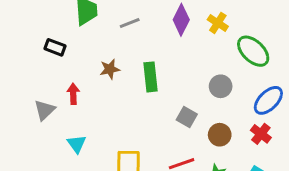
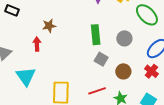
green rectangle: (151, 77) -> (96, 35), moved
red arrow: (73, 94) -> (37, 44), moved
cyan triangle: (77, 144) -> (26, 76), size x1.5

